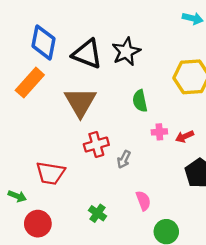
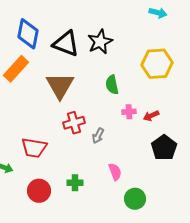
green cross: (97, 213) -> (75, 183), turned -35
red circle: (38, 224) -> (39, 191), moved

